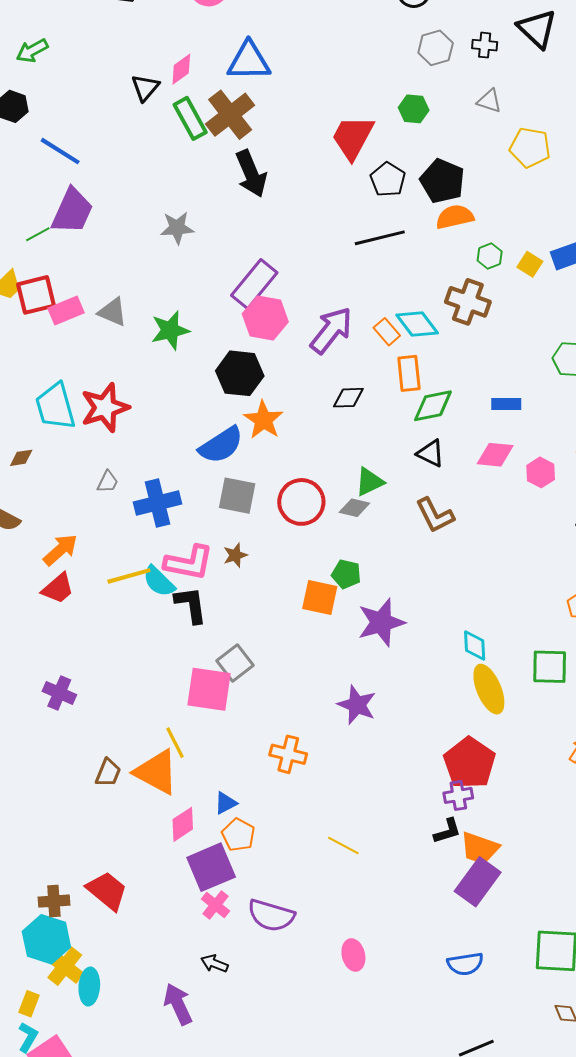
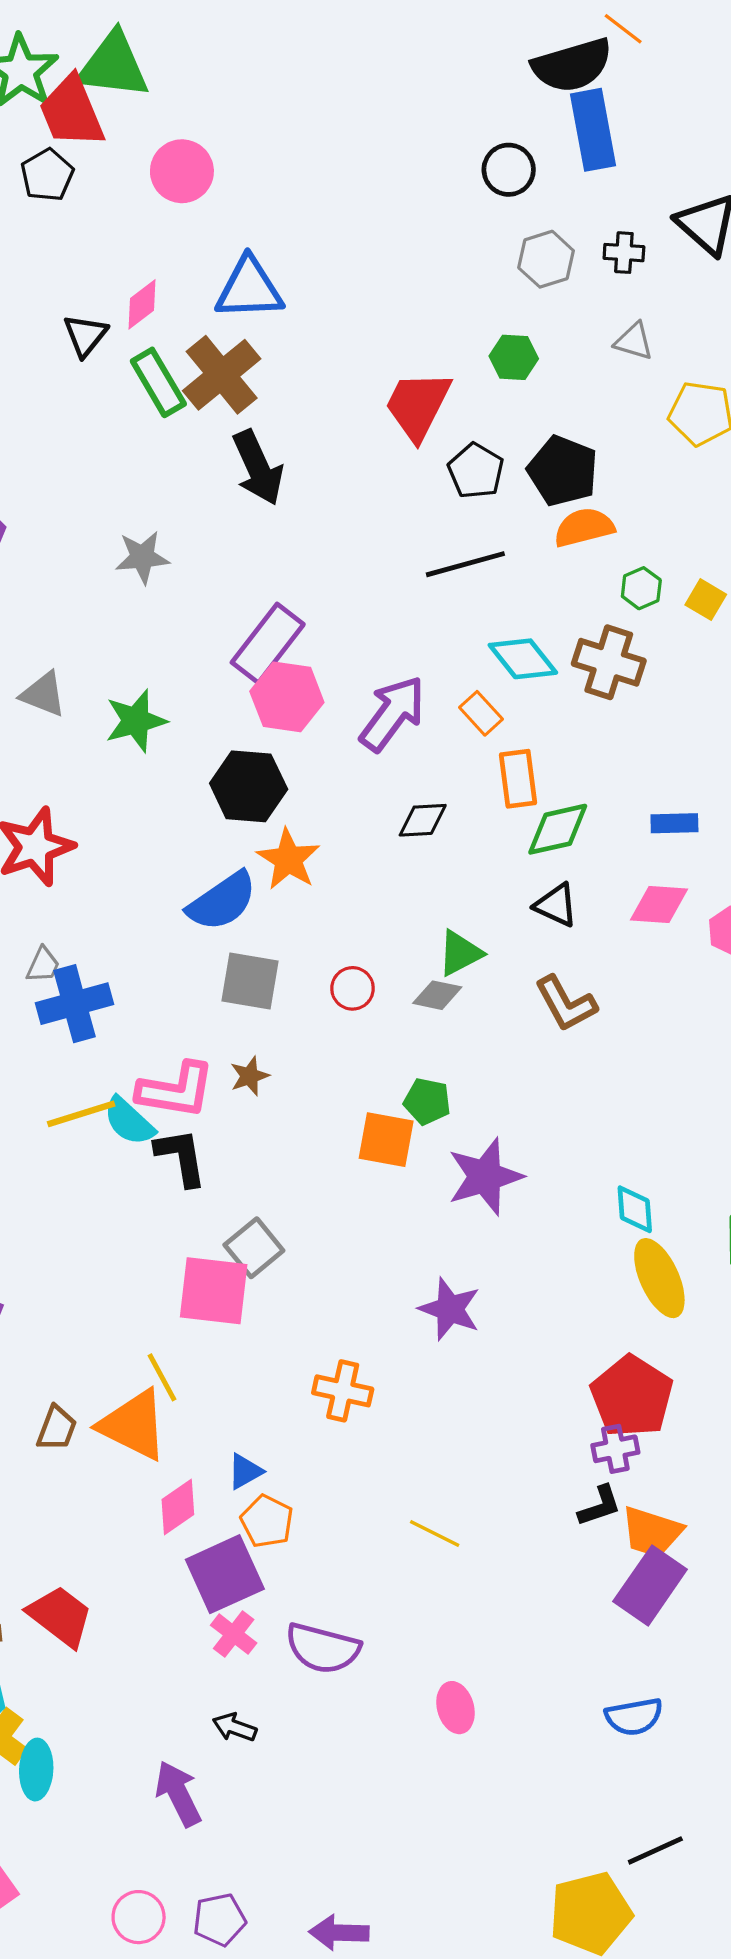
cyan diamond: (417, 324) -> (523, 659), moved
red circle: (301, 502) -> (353, 988), size x0.6
blue cross: (158, 503) -> (75, 1004), moved

